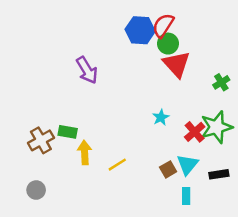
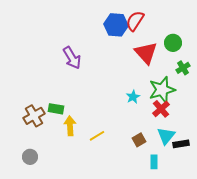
green circle: (168, 44) -> (173, 43), moved
green star: (216, 127) -> (162, 90), moved
cyan triangle: (187, 165) -> (166, 136), moved

